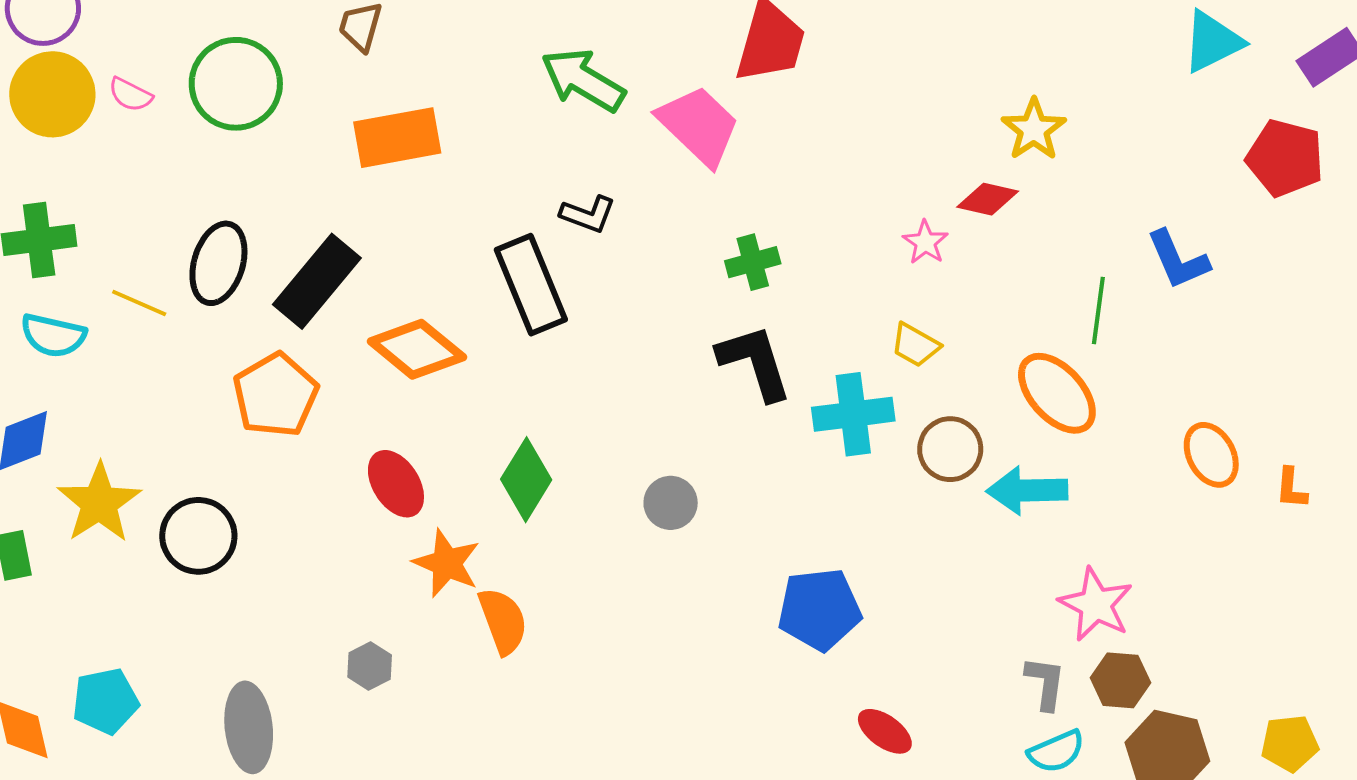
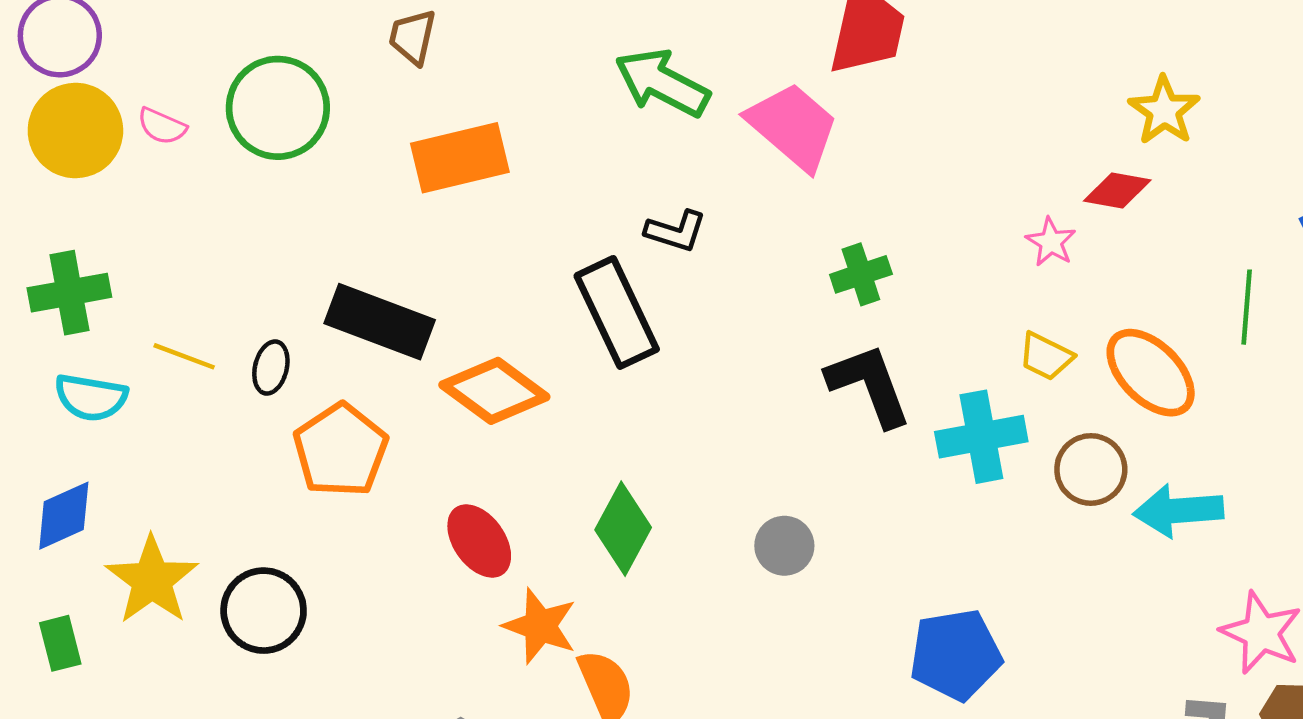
black ellipse: (218, 263) -> (271, 368), moved, size x0.6
black rectangle: (317, 281) -> (380, 322), turned 74
orange ellipse: (1057, 393) -> (1151, 373), moved

